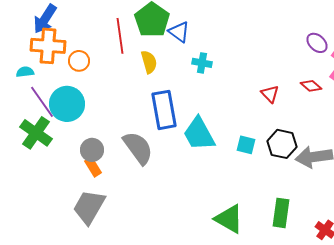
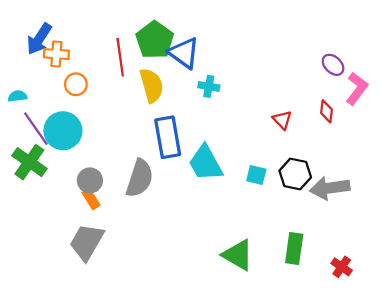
blue triangle: (179, 32) -> (184, 53), size x1.4
orange cross: (48, 46) -> (56, 54), moved, size x0.7
yellow semicircle: (149, 62) -> (152, 85), size x1.4
red diamond: (311, 86) -> (327, 111), turned 55
gray semicircle: (138, 148) -> (140, 178), turned 54

